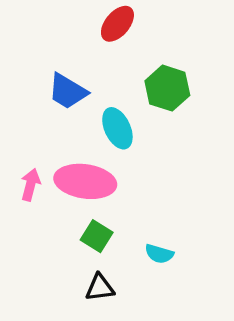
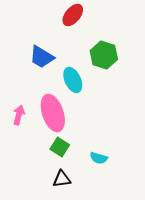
pink ellipse: (85, 181) -> (53, 113), turned 63

